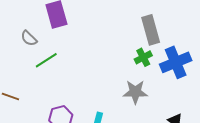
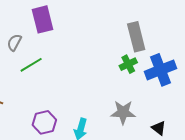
gray semicircle: (29, 38) -> (14, 42), turned 72
gray star: (135, 92) -> (123, 112), moved

